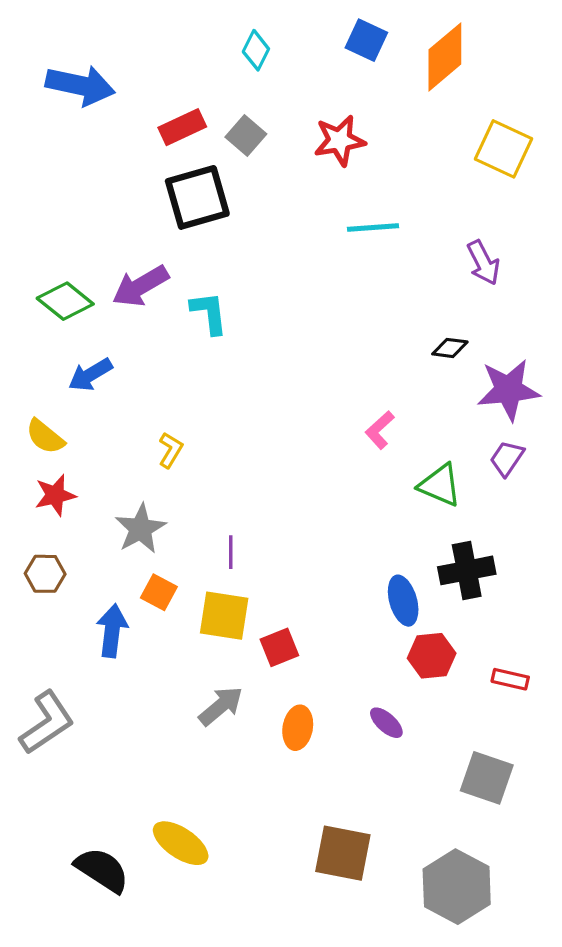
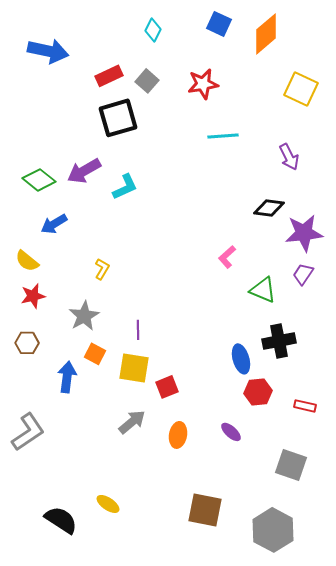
cyan L-shape: (209, 313) -> (125, 187), turned 72
black diamond: (450, 348) -> (269, 208), size x1.4
yellow ellipse: (181, 843) -> (108, 504), size x0.7

